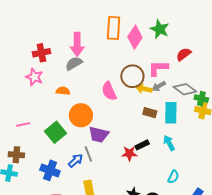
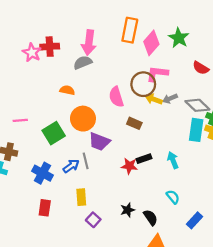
red semicircle: (184, 54) -> (201, 68), turned -119
pink L-shape: (158, 68) -> (157, 74), moved
pink star: (34, 77) -> (32, 53), moved
brown rectangle: (150, 113) -> (134, 123), moved
cyan rectangle: (171, 113) -> (196, 130), moved
cyan semicircle: (173, 177) -> (173, 197), turned -72

